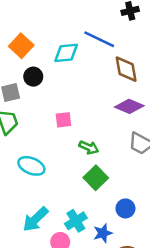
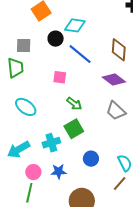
blue line: (99, 39) -> (80, 54), moved
black circle: (33, 77) -> (56, 39), moved
cyan cross: (76, 221) -> (51, 143), moved
blue star: (103, 233) -> (59, 171), moved

